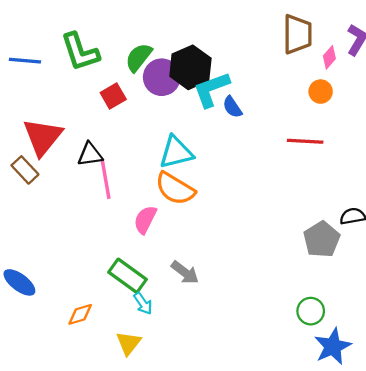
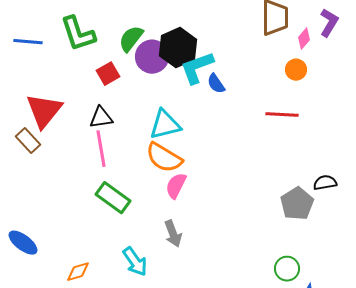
black triangle: (90, 154) -> (101, 118), moved
pink semicircle: (145, 220) -> (176, 186), moved
gray arrow: (185, 272) -> (173, 234), turned 32
green rectangle: (128, 276) -> (113, 198), moved
cyan arrow: (143, 303) -> (135, 262), size x1.4

